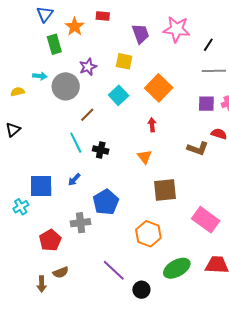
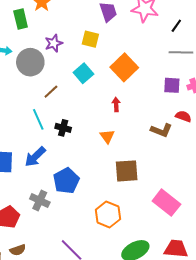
blue arrow: (74, 180) -> (35, 157), size x1.6
gray cross: (81, 223) -> (40, 201), turned 30

